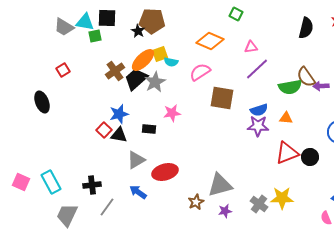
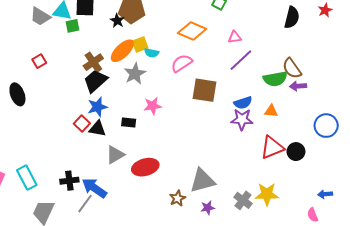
black trapezoid: (136, 79) -> (95, 81), moved
purple arrow: (321, 86) -> (298, 86), moved
blue arrow: (138, 192) -> (94, 188), moved, size x1.4

